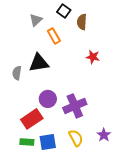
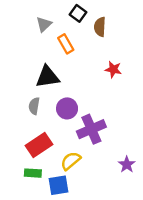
gray semicircle: (17, 73) -> (34, 106), moved
purple circle: (48, 99) -> (67, 108), moved
yellow semicircle: (76, 138) -> (71, 161), moved, turned -102
blue square: (48, 142) -> (58, 185), moved

